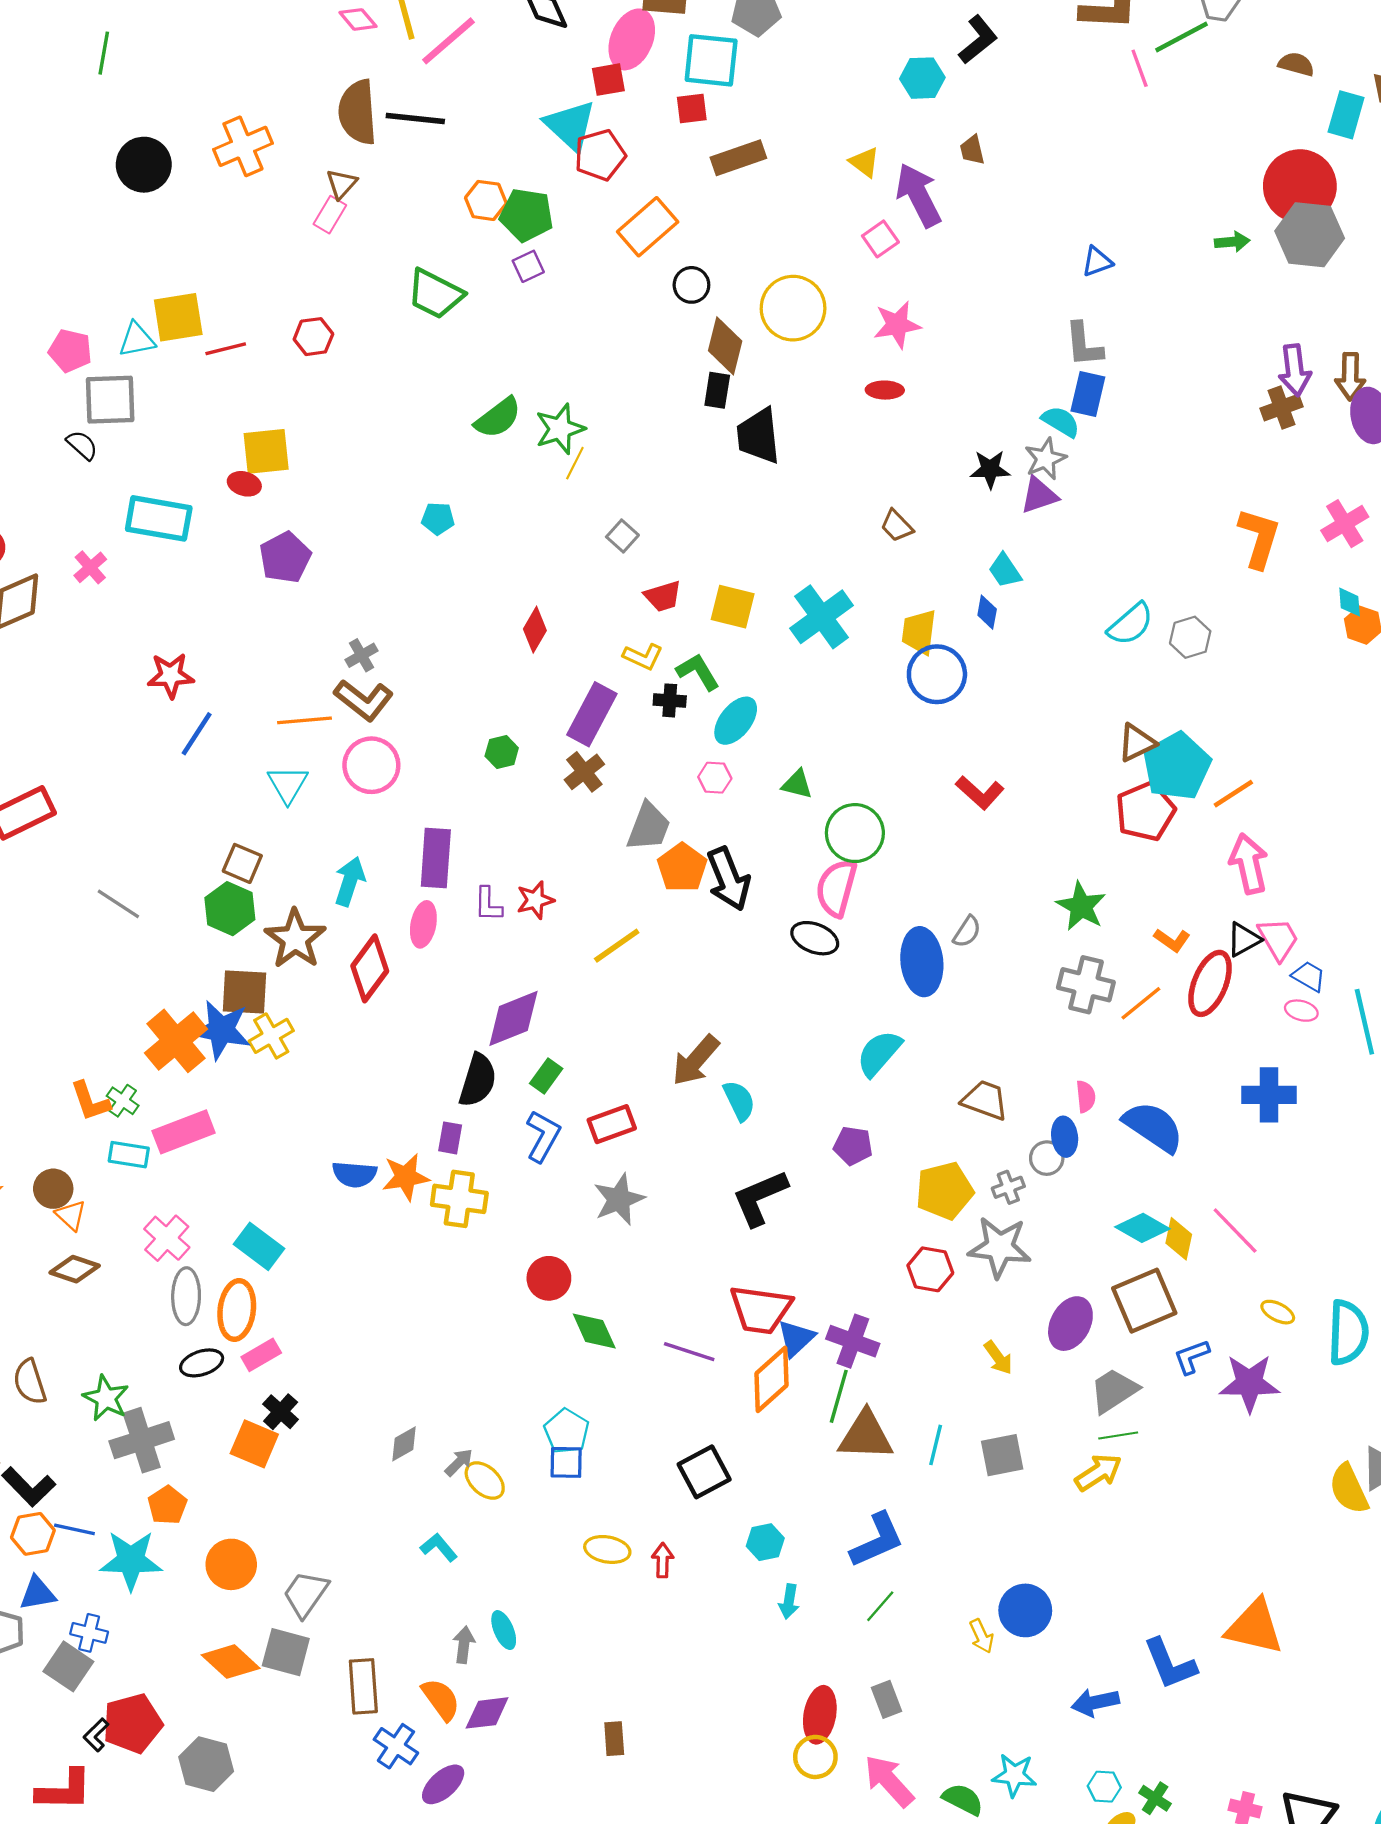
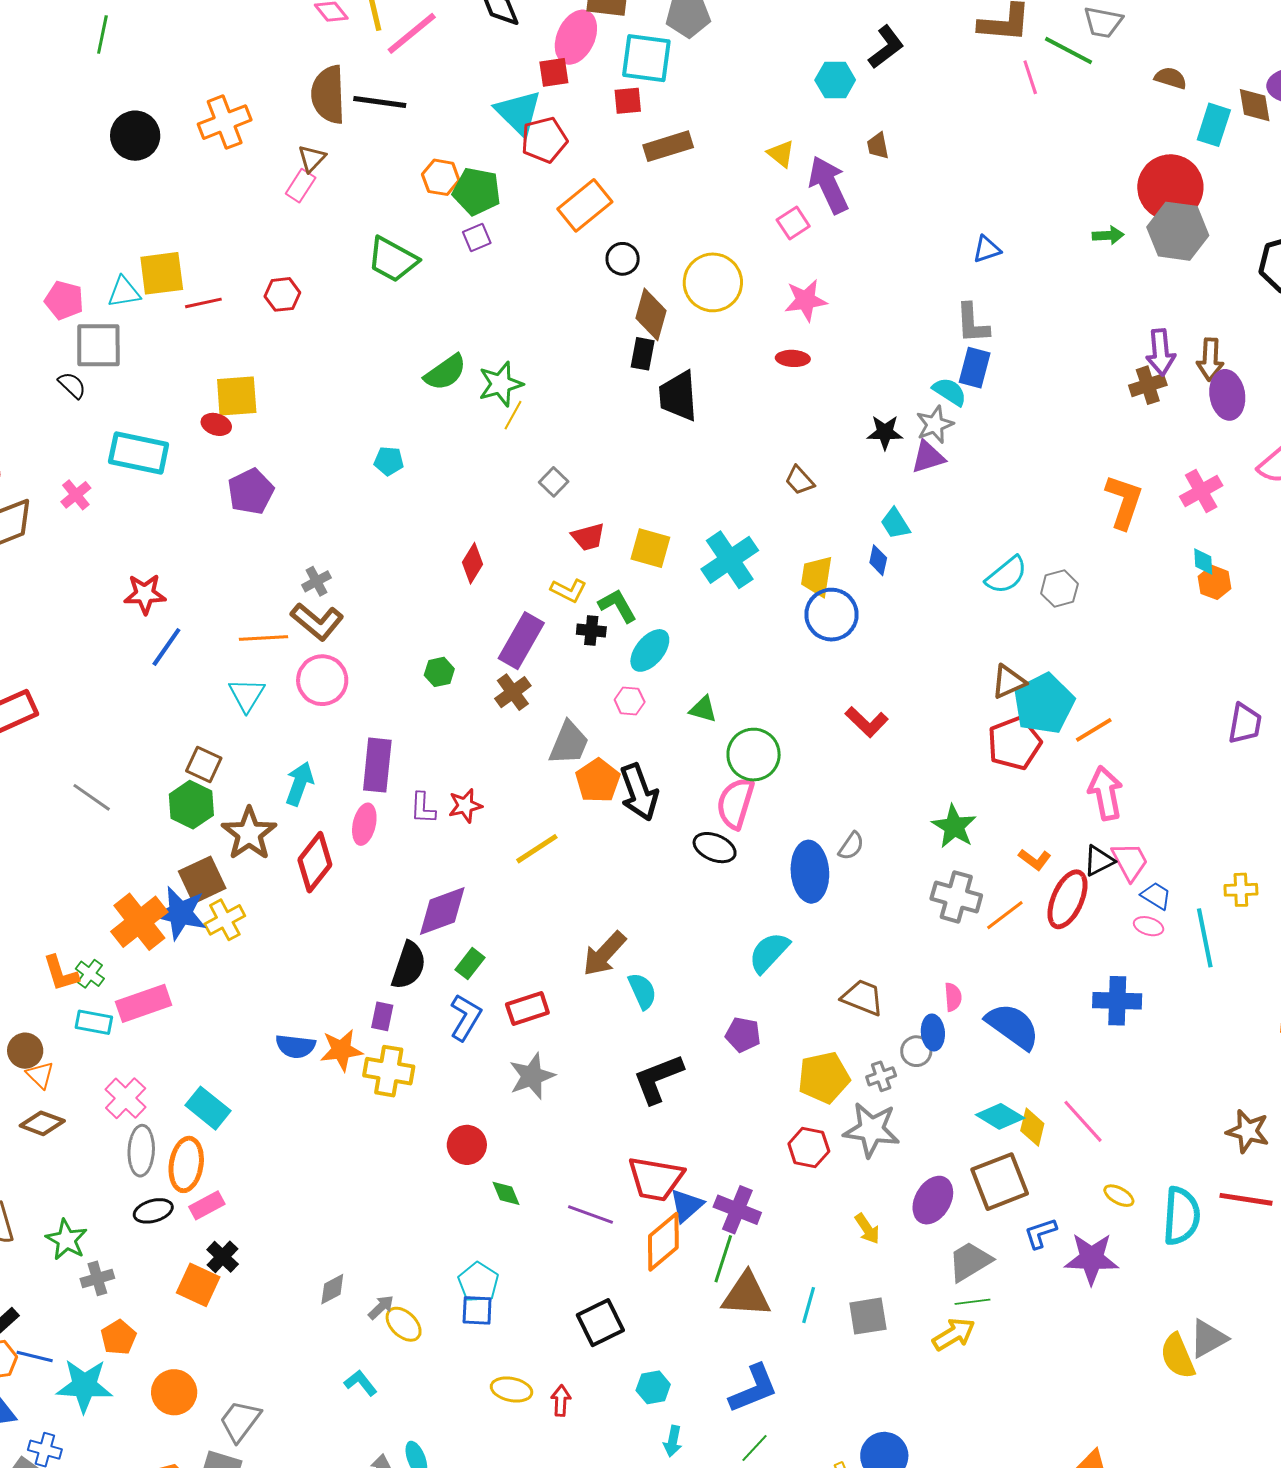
green line: (1181, 37) -> (1069, 50), turned 54
brown square: (244, 992) -> (202, 880), turned -30
green diamond: (594, 1331) -> (506, 1193), size x0.7
gray cross: (142, 1440) -> (97, 1278), size x0.6

